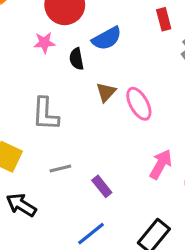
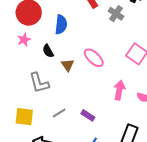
blue semicircle: (107, 38) -> (61, 25), turned -36
black semicircle: (77, 59) -> (48, 51), moved
brown triangle: (106, 92) -> (68, 65), moved

